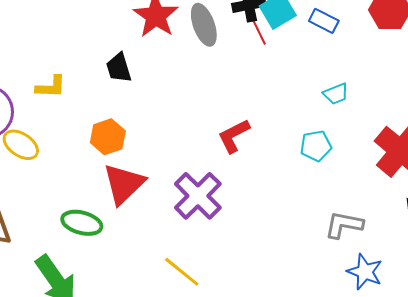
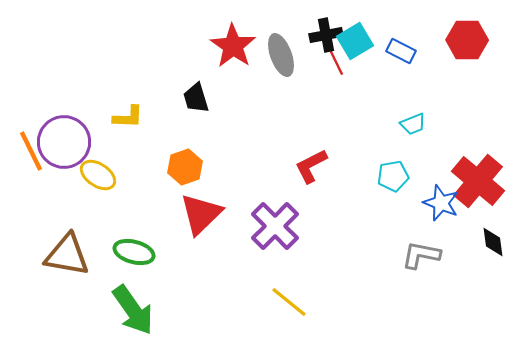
green ellipse: (82, 223) -> (134, 252), moved
yellow line: (182, 272) -> (289, 302), moved
blue star: (365, 272) -> (441, 203), moved

